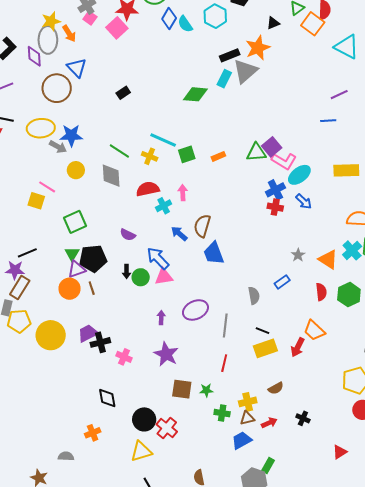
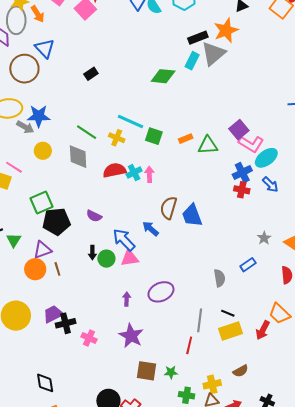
green triangle: (256, 152) -> (208, 145), moved
green square: (187, 154) -> (154, 136), turned 36
cyan cross: (164, 206) -> (134, 173), moved
blue arrow: (179, 234) -> (151, 229), moved
blue trapezoid: (214, 253) -> (192, 215), moved
green triangle: (72, 254) -> (14, 240), moved
black pentagon: (93, 259) -> (56, 222), moved
gray line: (225, 325) -> (200, 320), moved
black diamond: (107, 398) -> (45, 383), moved

